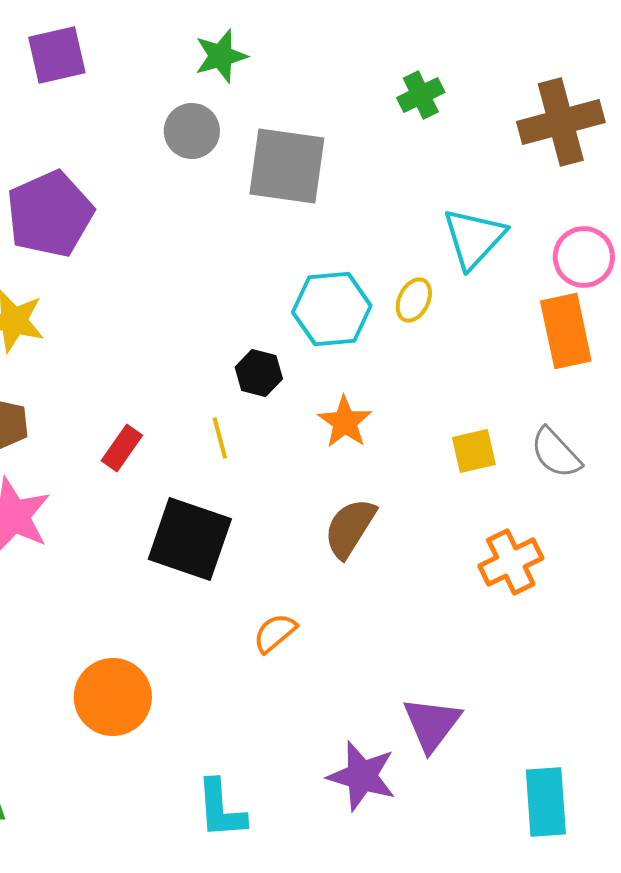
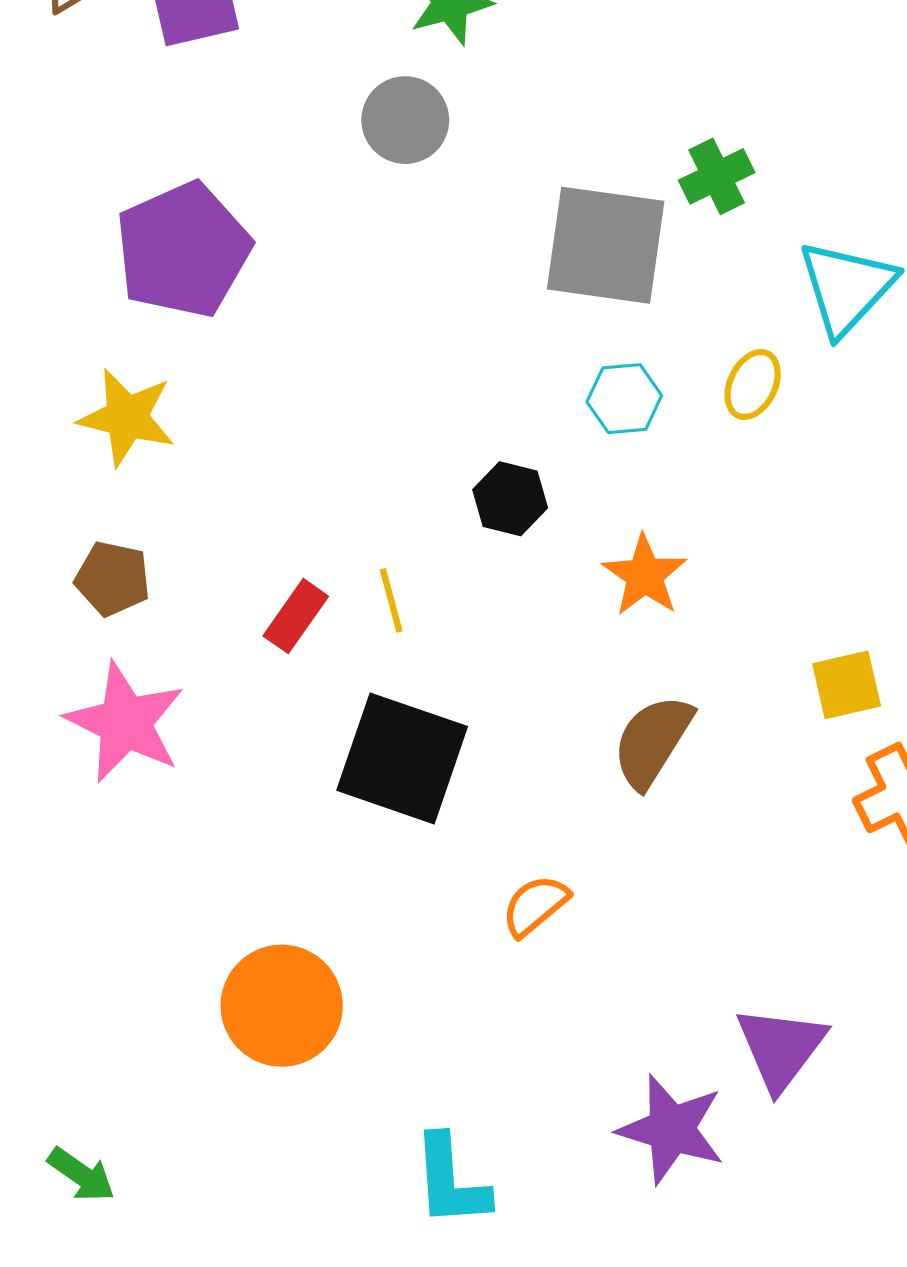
green cross: (421, 95) -> (717, 176), moved
gray square: (287, 166) -> (606, 245), moved
cyan hexagon: (332, 309) -> (624, 399), size x0.6
yellow line: (220, 438) -> (391, 600), moved
yellow square: (474, 451) -> (847, 685), moved

